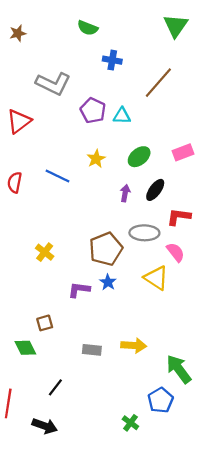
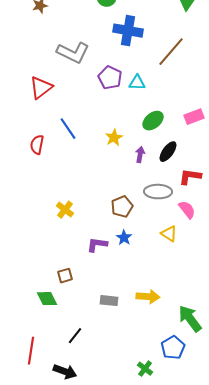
blue cross: (112, 60) -> (128, 31), size x1.6
yellow star: (96, 159) -> (114, 138), moved
blue line: (58, 176) -> (68, 129), moved, turned 30
brown pentagon: (106, 249) -> (122, 207), size x0.7
yellow triangle: (156, 278) -> (169, 234), size x0.7

